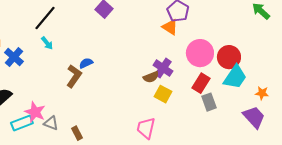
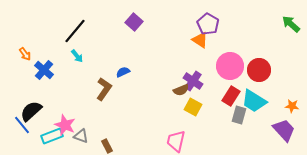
blue semicircle: (86, 63) -> (123, 72), moved
cyan trapezoid: (235, 77) -> (254, 101), moved, turned 88
gray rectangle: (209, 102) -> (239, 115), turned 36

